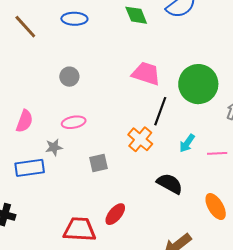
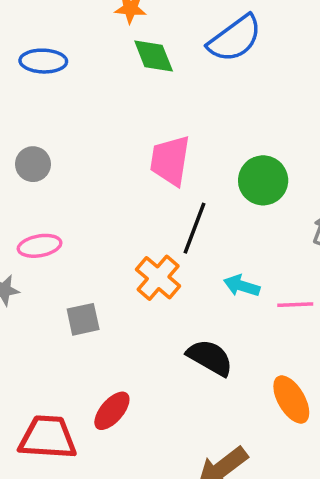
pink trapezoid: (146, 74) -> (170, 160), turned -100
green circle: (198, 84) -> (263, 180), size x0.7
cyan arrow: (187, 143) -> (242, 286), turned 72

